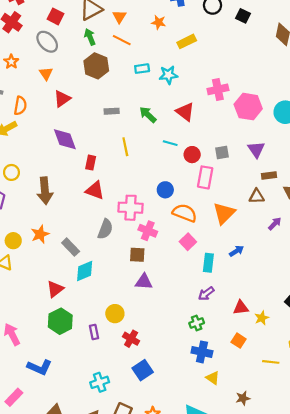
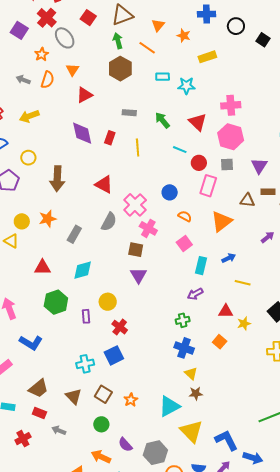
orange triangle: (119, 17) -> (158, 25), moved
gray ellipse: (47, 42) -> (65, 38), moved
orange semicircle: (20, 106) -> (47, 80), moved
pink hexagon: (248, 107) -> (231, 137), moved
red rectangle: (91, 163) -> (110, 138), moved
brown triangle: (257, 196) -> (247, 200), moved
pink cross: (131, 208) -> (135, 205), turned 35
orange semicircle: (185, 213) -> (185, 216), size x0.6
gray rectangle: (71, 247) -> (74, 234), turned 66
cyan diamond: (85, 271) -> (83, 270), moved
purple triangle: (144, 282) -> (138, 275), turned 48
red triangle: (55, 289) -> (42, 267), moved, turned 30
yellow line: (271, 362) -> (243, 283), moved
blue square: (143, 370) -> (114, 355), moved
brown star: (243, 398) -> (196, 393), moved

